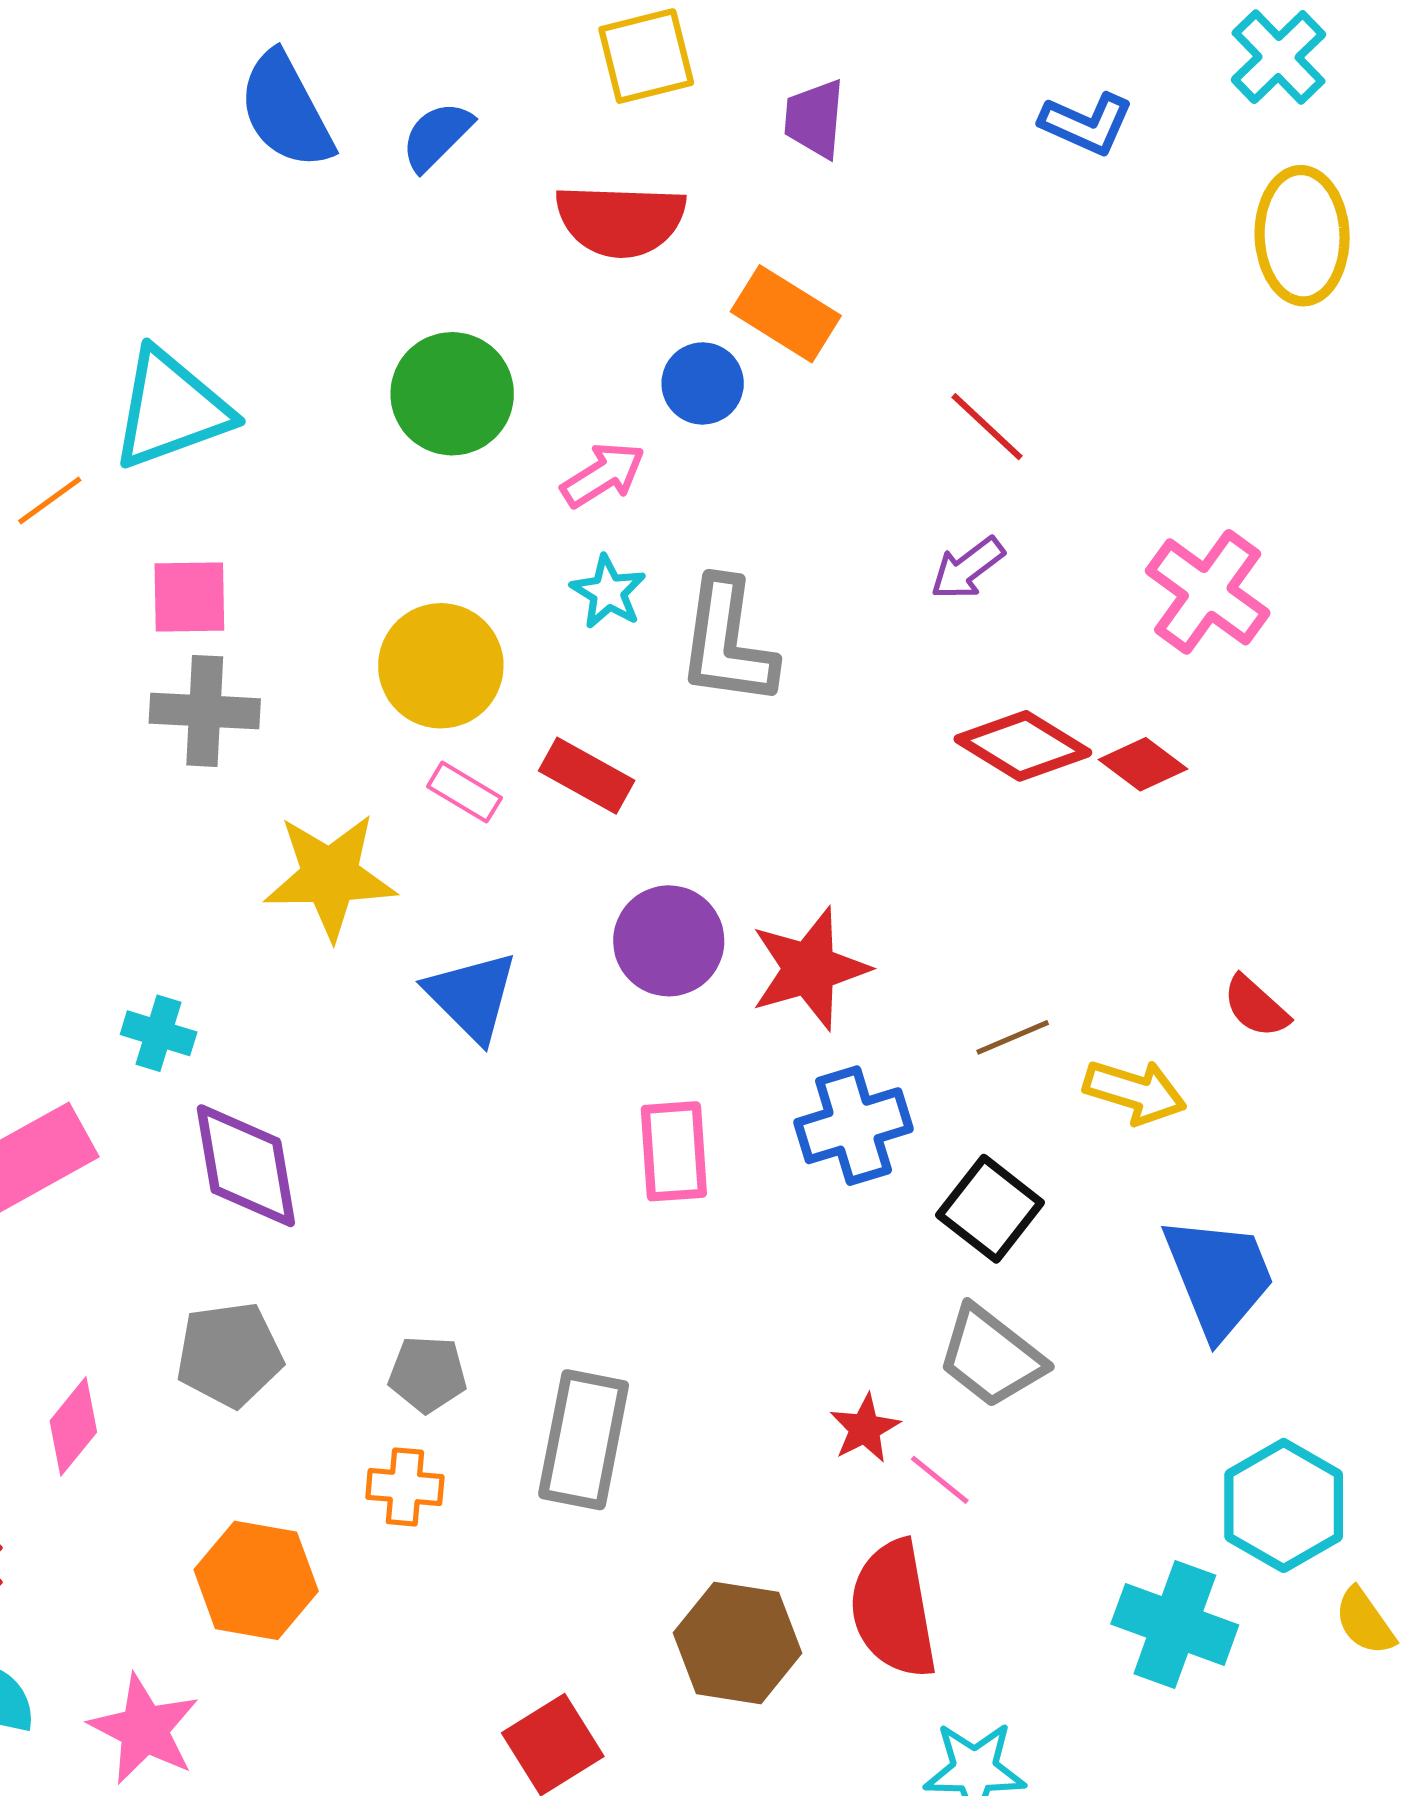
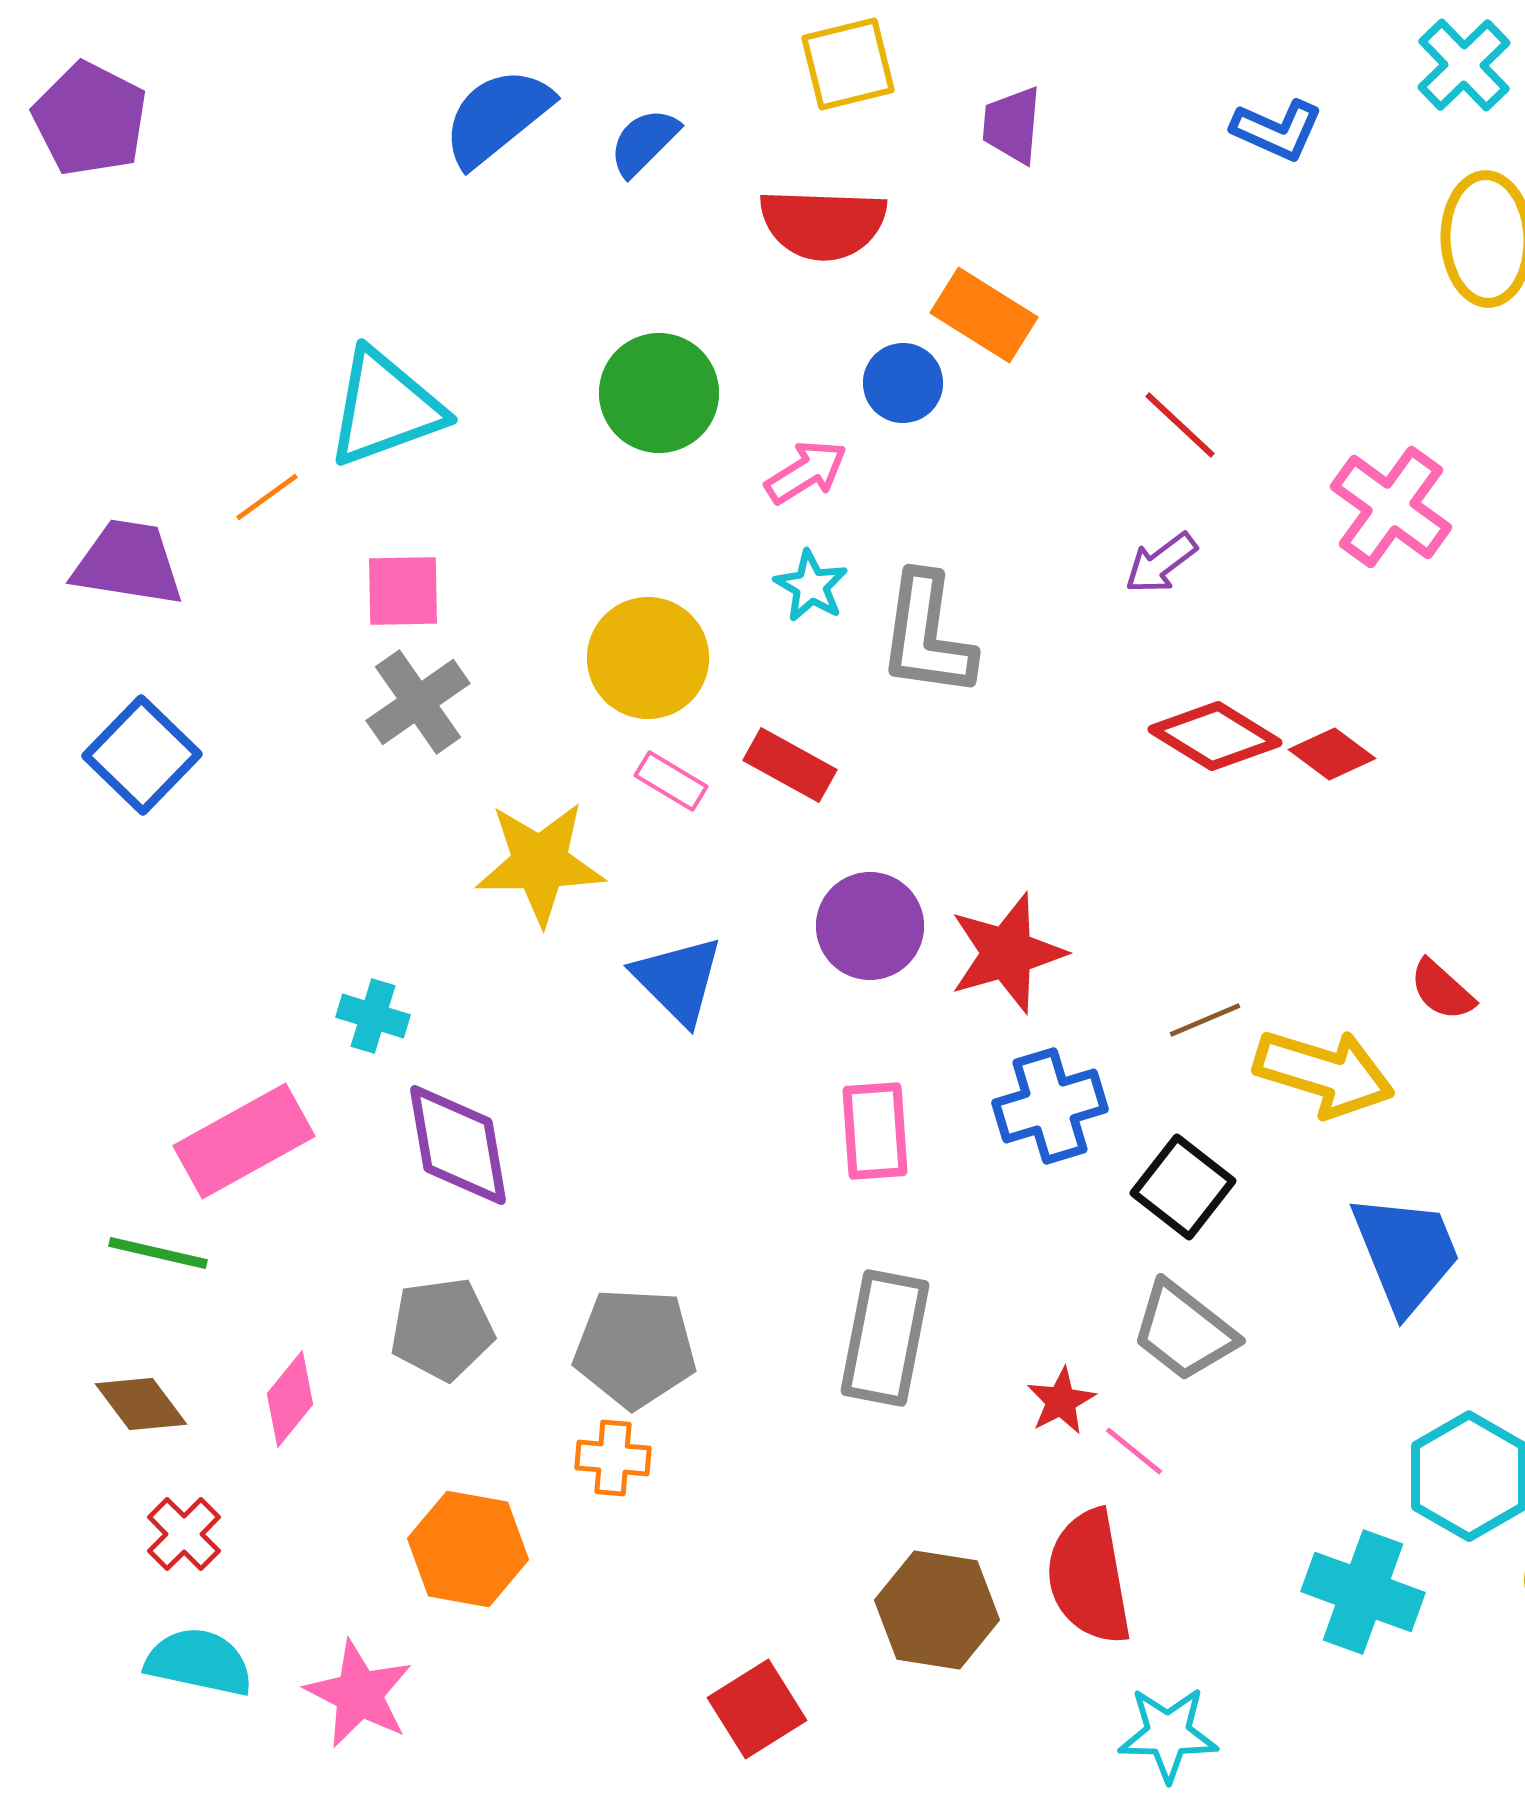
blue semicircle: (286, 110) -> (497, 117), turned 79
pink cross: (1208, 592) -> (1391, 507), moved
gray cross: (205, 711) -> (418, 702), turned -38
yellow arrow: (1135, 1092) -> (1324, 1073), size x1.4
gray pentagon: (428, 1374) -> (635, 1348), size x1.6
gray rectangle: (584, 1440) -> (885, 1338), moved

